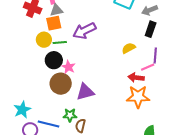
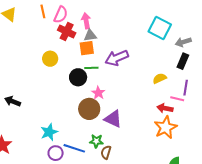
yellow circle: (44, 40) -> (50, 59), moved
black circle: (54, 60) -> (78, 77), moved
pink line: (148, 67) -> (177, 99), turned 32
purple triangle: (85, 92) -> (113, 119), turned 36
orange star: (138, 97) -> (166, 127), turned -30

